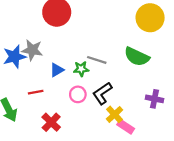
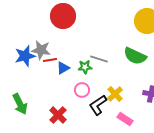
red line: (36, 92) -> (50, 60), moved
black L-shape: (102, 93) -> (98, 105), moved
yellow cross: (115, 114) -> (115, 94), moved

